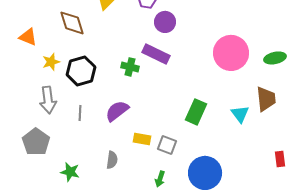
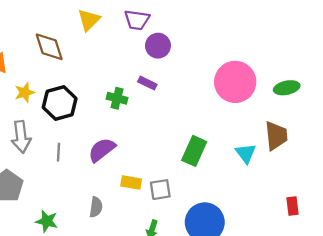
purple rectangle: (156, 54) -> (147, 83), size x0.6
gray square: (167, 145) -> (160, 190), turned -30

